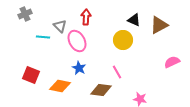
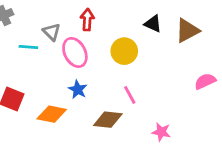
yellow circle: (123, 40) -> (124, 51), moved

